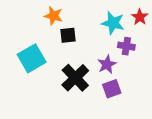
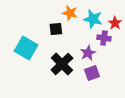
orange star: (53, 16) -> (70, 13), moved
red star: (140, 17) -> (115, 23), moved
cyan square: (32, 58) -> (26, 48), turned -30

